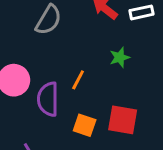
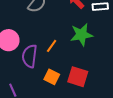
green star: (120, 57) -> (81, 35), size x1.6

